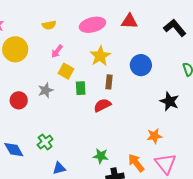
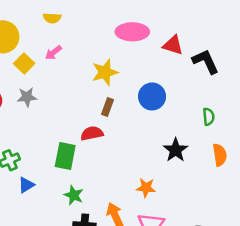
red triangle: (129, 21) -> (173, 45), moved
pink ellipse: (92, 25) -> (132, 32), moved
yellow square: (66, 71) -> (24, 63), moved
green rectangle: (81, 88) -> (65, 156), moved, size x1.5
blue triangle: (59, 168) -> (26, 185), moved, turned -32

